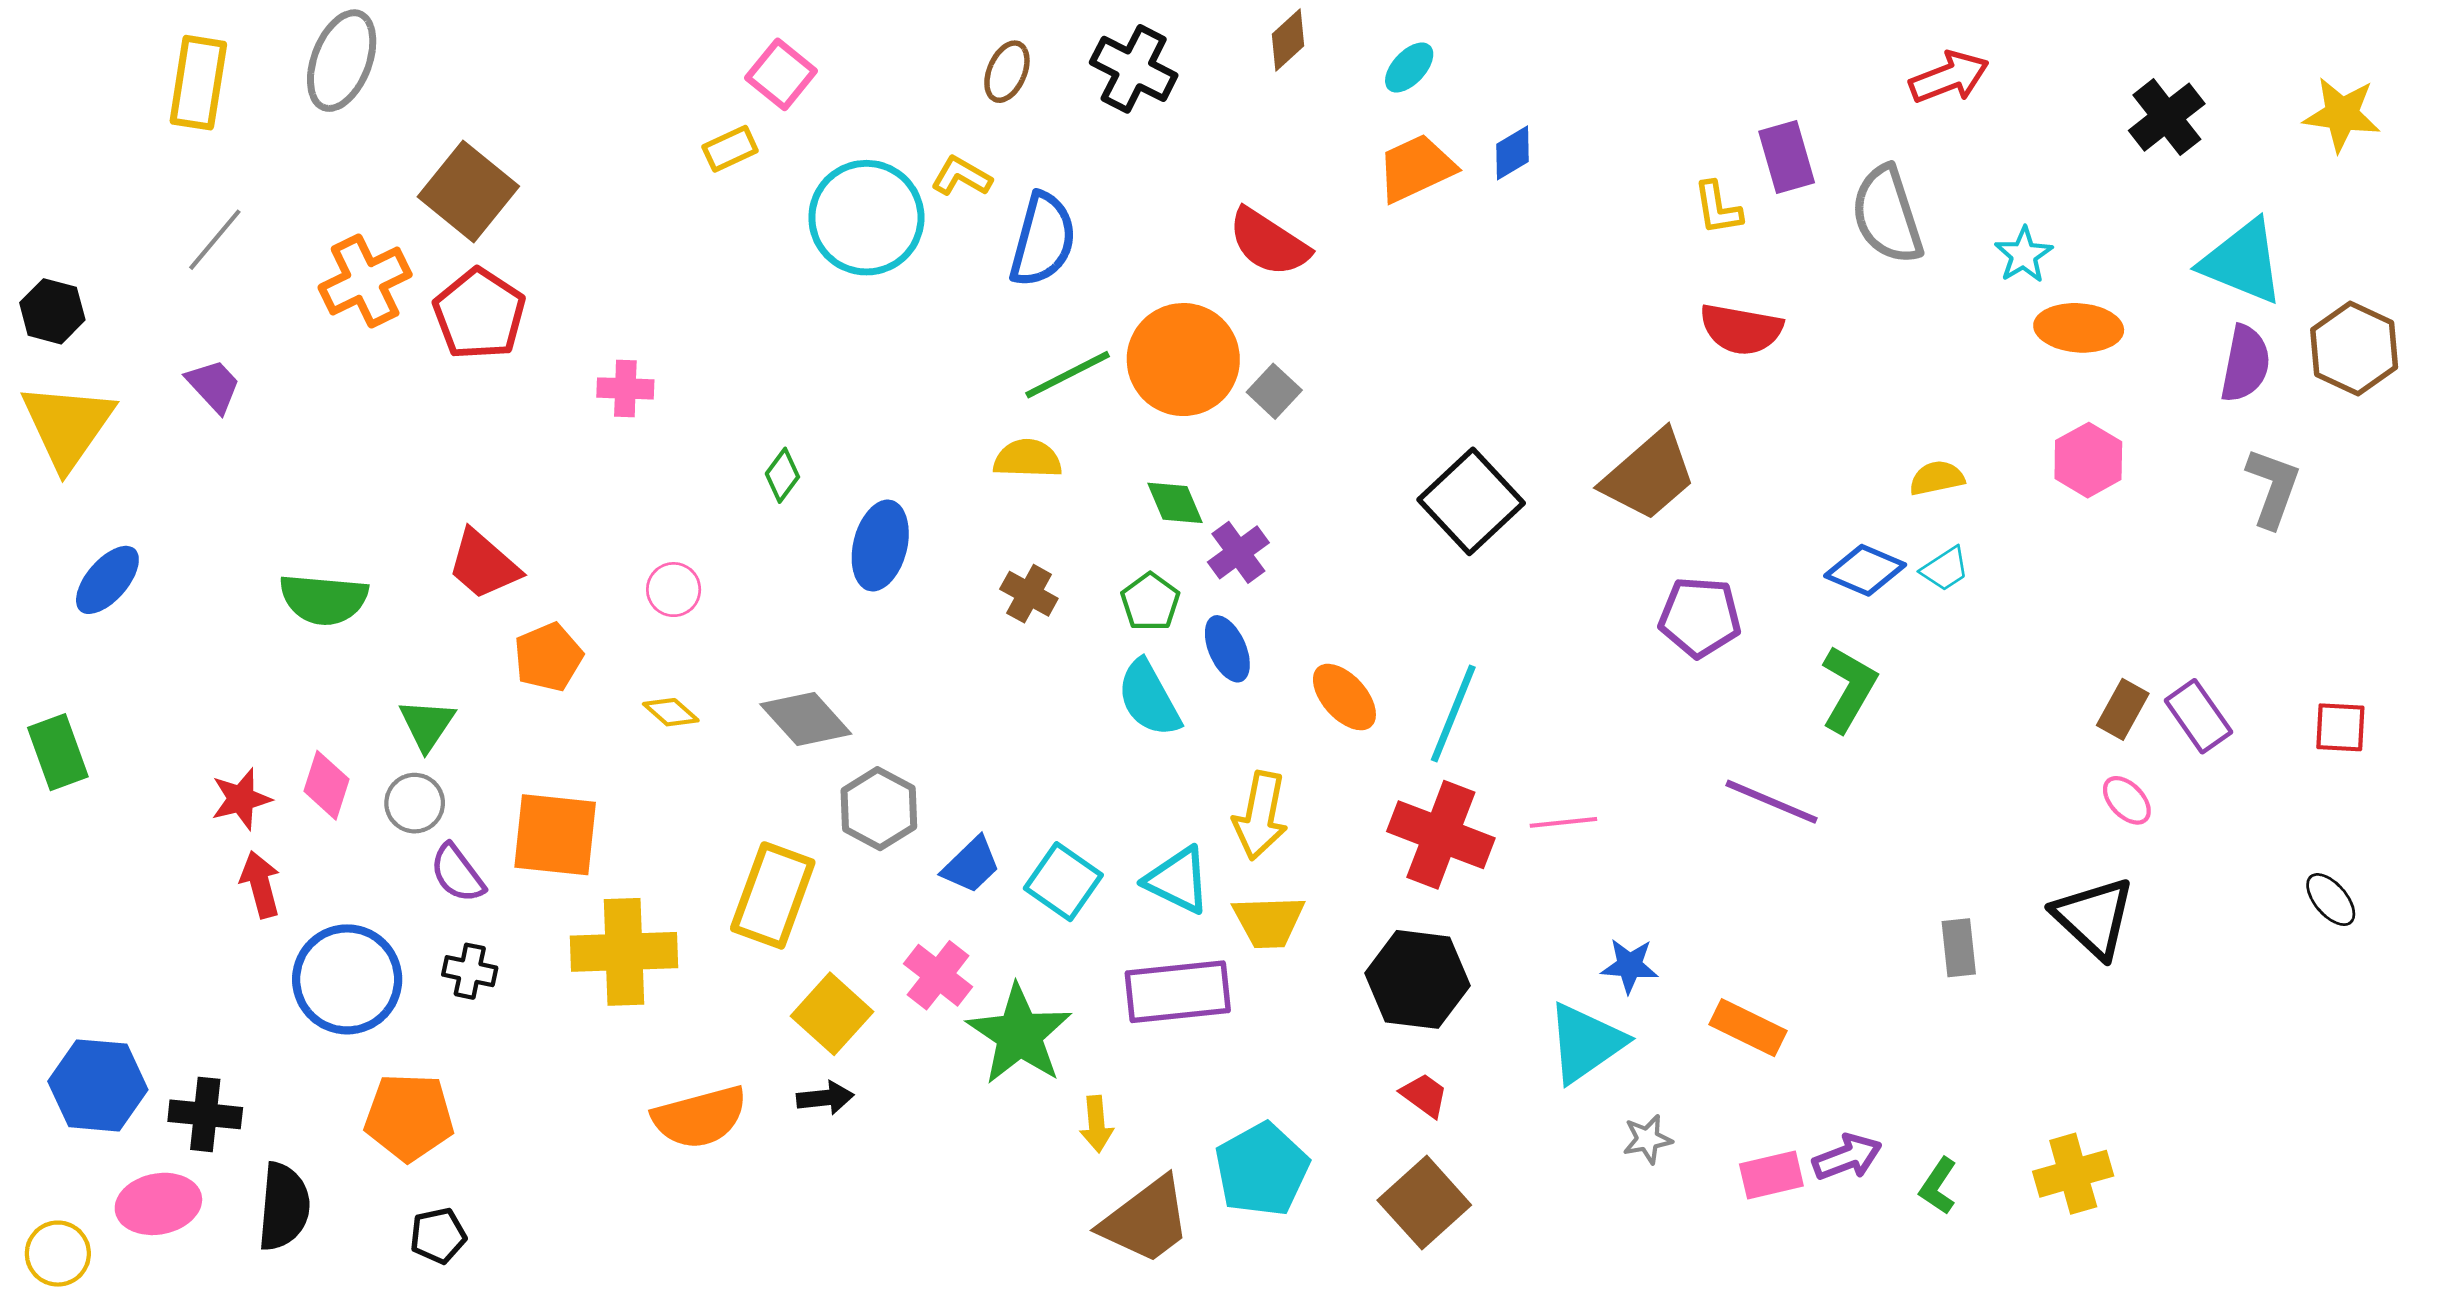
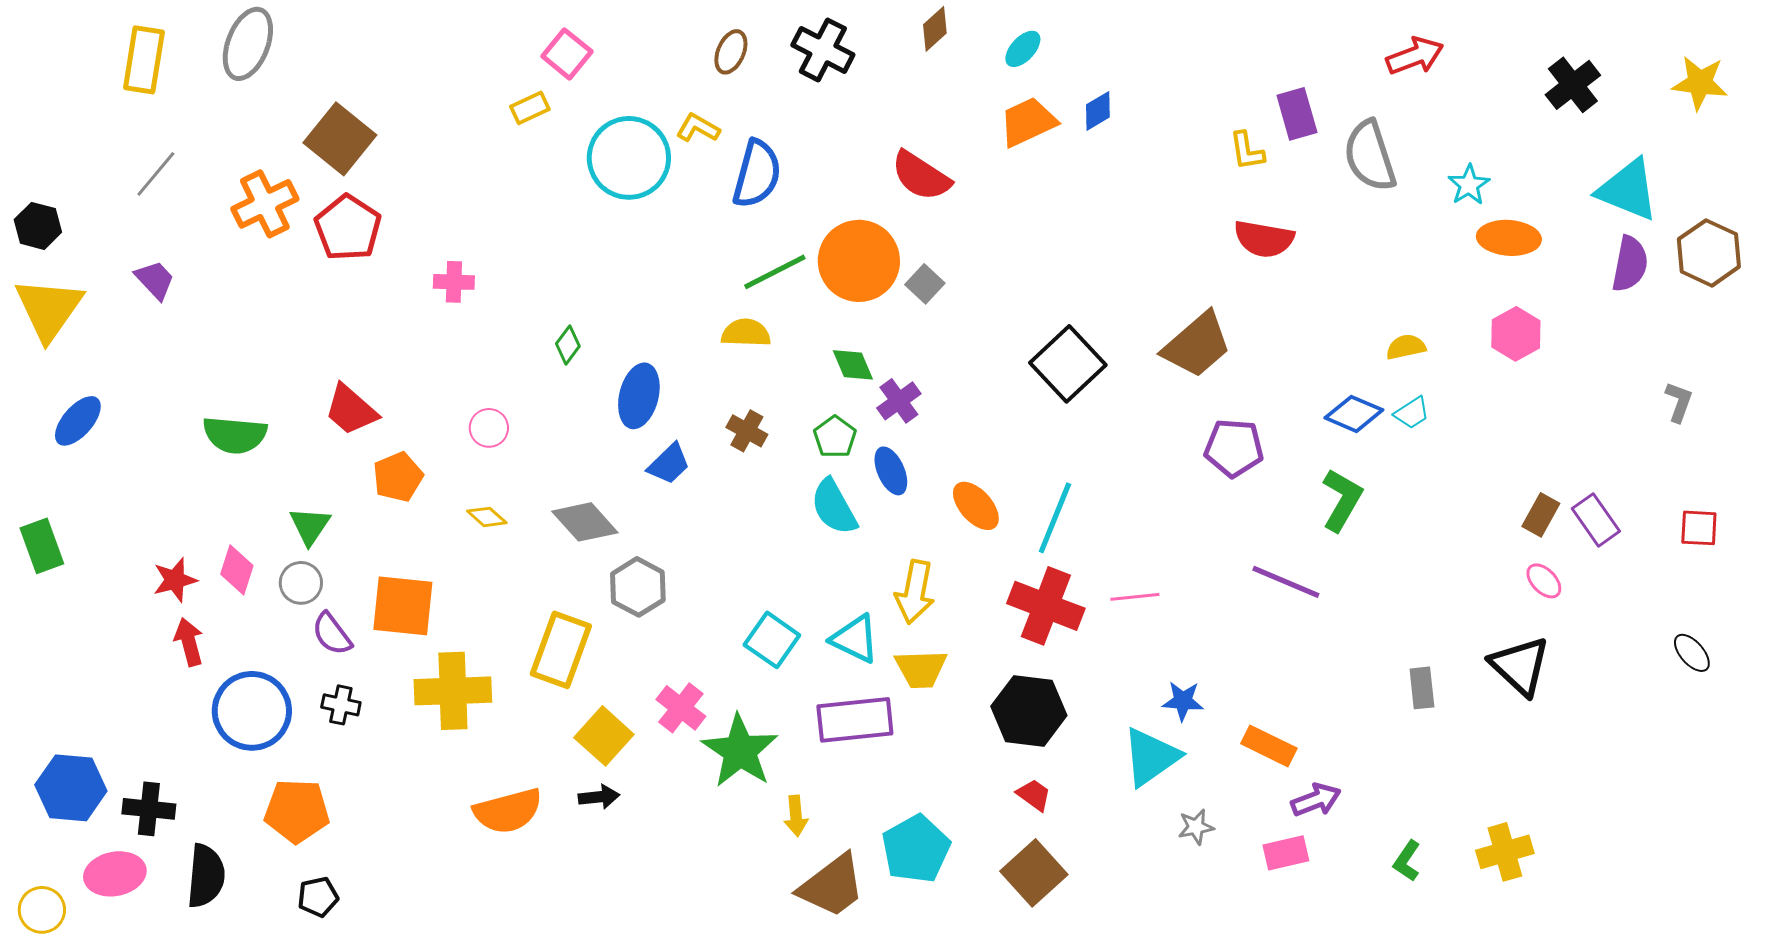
gray L-shape: (2273, 488) -> (1679, 402), moved, size x0.7
blue trapezoid: (971, 865) -> (669, 464), moved
purple arrow: (1847, 1157) -> (1316, 800), moved

